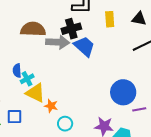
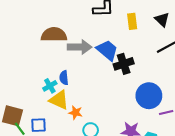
black triangle: (139, 19) -> (162, 20), turned 35
black cross: (71, 29) -> (124, 64), moved
blue semicircle: (17, 71) -> (64, 78), moved

